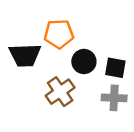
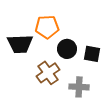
gray cross: (114, 98) -> (79, 87), moved

